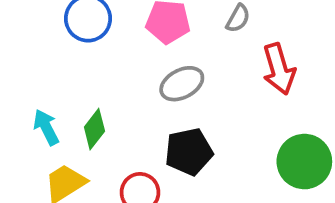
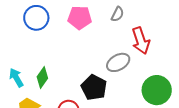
gray ellipse: (182, 84) -> (118, 62), moved
black pentagon: (189, 152) -> (94, 87), turned -30

